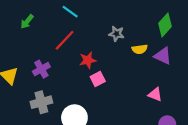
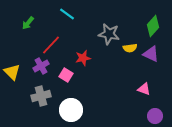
gray star: (116, 34) -> (109, 34), size x1.5
red line: (65, 40) -> (51, 45), moved
pink square: (98, 79) -> (66, 75), moved, turned -32

